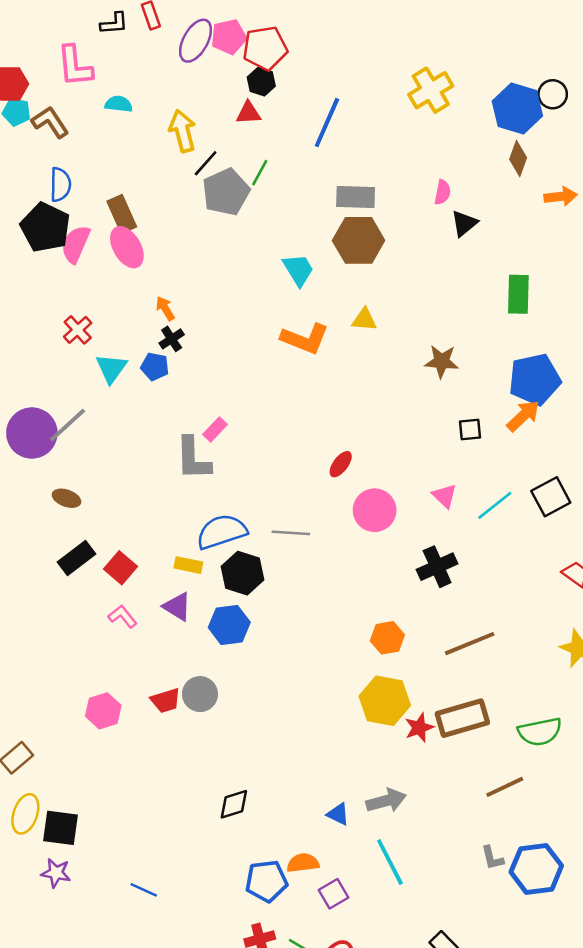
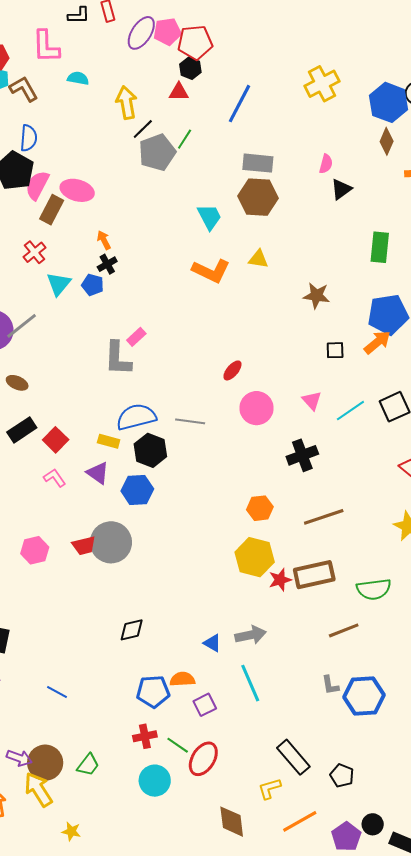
brown rectangle: (122, 214) -> (52, 210), moved, turned 48
pink ellipse: (127, 247) -> (77, 190), turned -48
gray circle: (200, 694) -> (111, 542), size x1.5

